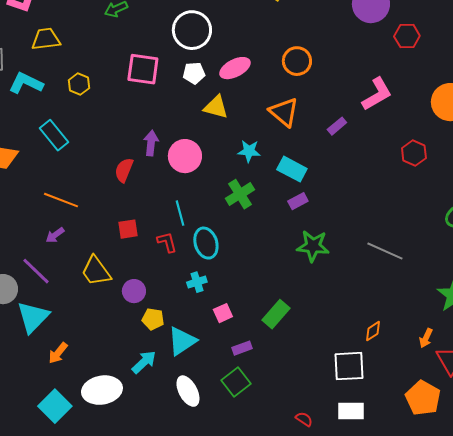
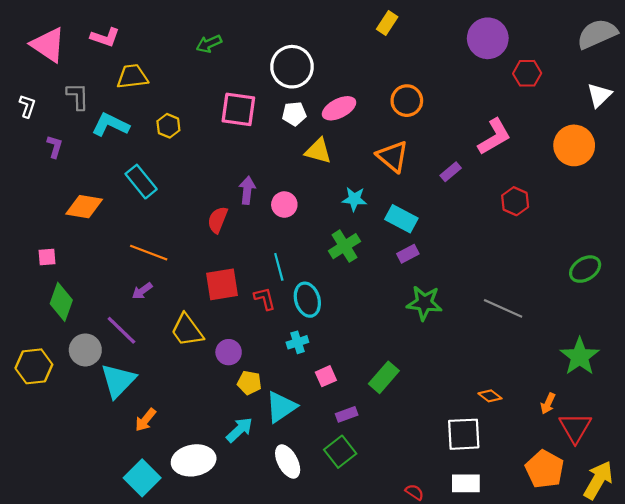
red hexagon: (414, 153) -> (515, 201), moved
pink circle: (185, 156) -> (284, 205), size x0.7
red square: (128, 229) -> (222, 284), size x1.5
orange diamond: (373, 331) -> (490, 396), turned 70

